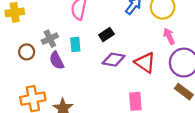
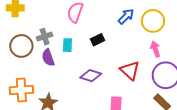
brown circle: (27, 52) -> (21, 46), size x1.5
purple diamond: (114, 60) -> (91, 76), moved

